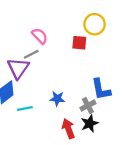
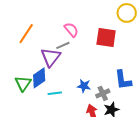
yellow circle: (95, 24) -> (127, 13), moved
red square: (79, 43) -> (106, 37), size x1.5
gray cross: (88, 106) -> (103, 93), moved

